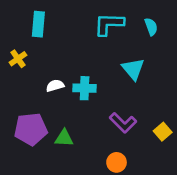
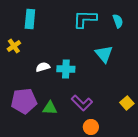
purple L-shape: (123, 123) -> (82, 103), moved

